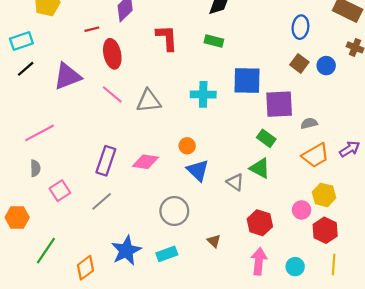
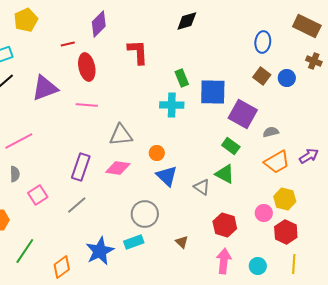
green rectangle: (214, 41) -> (182, 78), moved, turned 54
pink line: (112, 94) -> (87, 105), turned -35
gray triangle: (149, 101) -> (121, 135), moved
purple square: (279, 104) -> (243, 114), turned 32
cyan rectangle: (167, 254) -> (134, 242), moved

